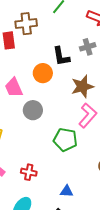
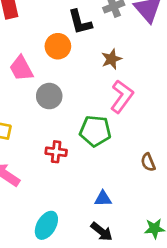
brown star: (82, 86) -> (111, 59), size x0.7
red cross: (29, 172) -> (56, 152), moved

